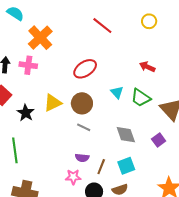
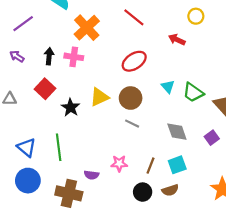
yellow circle: (149, 21) -> (196, 16), moved
red line: (102, 26) -> (134, 17), moved
red arrow: (147, 67) -> (177, 40), moved
purple semicircle: (82, 158) -> (92, 175), moved
pink star: (73, 177) -> (119, 163), moved

